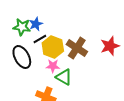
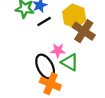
yellow hexagon: (53, 47) -> (74, 16), moved
black ellipse: (22, 57) -> (45, 67), moved

